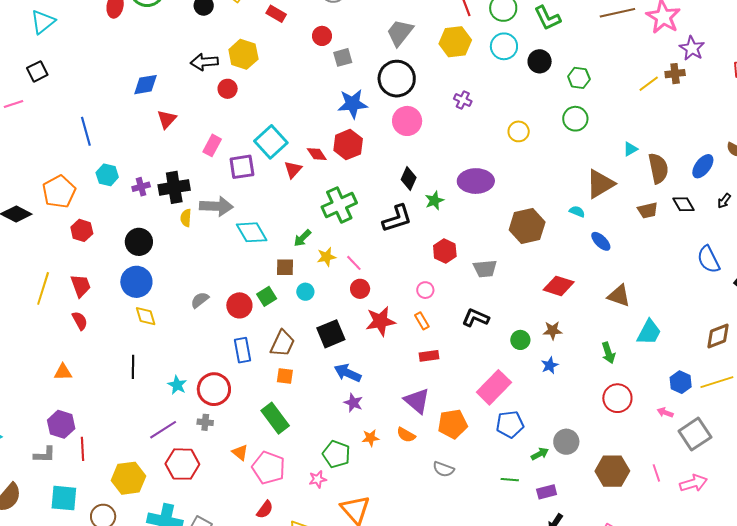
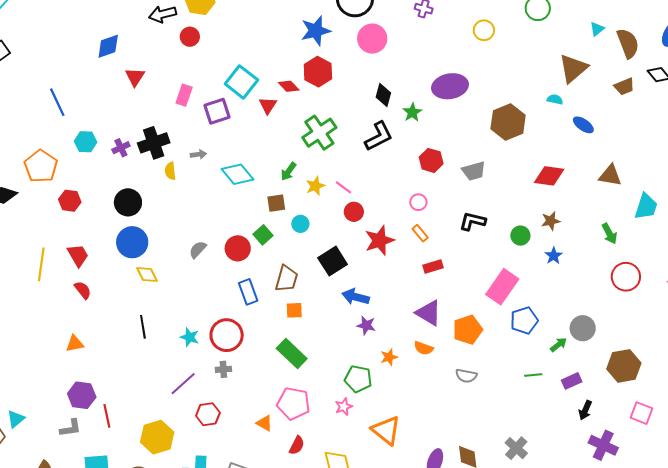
gray arrow: (216, 206) -> (198, 154), size x0.5
orange triangle: (240, 452) -> (264, 423), moved
red hexagon: (182, 464) -> (208, 414), size x0.7
brown hexagon: (612, 471) -> (624, 366), moved

